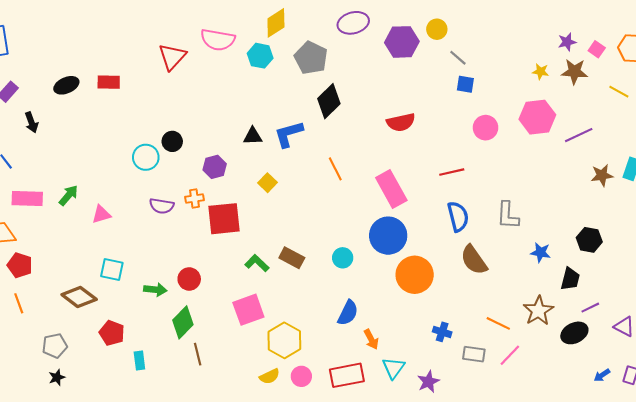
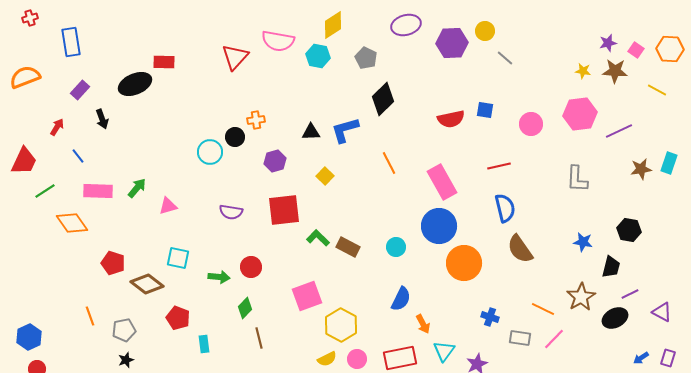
gray pentagon: (311, 58) -> (366, 58), size x0.7
red rectangle: (109, 82) -> (164, 62), moved
blue square: (465, 84) -> (485, 110), moved
black ellipse: (66, 85) -> (135, 84), size x1.4
orange cross: (194, 199) -> (256, 120), moved
purple semicircle: (162, 206) -> (231, 212), moved
gray L-shape: (508, 215) -> (577, 179), moved
green L-shape: (257, 263) -> (318, 238), moved
red pentagon: (20, 265) -> (113, 263), moved
orange line: (19, 303) -> (90, 316), moved
green diamond: (183, 322) -> (245, 308), size x0.7

